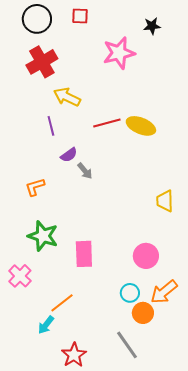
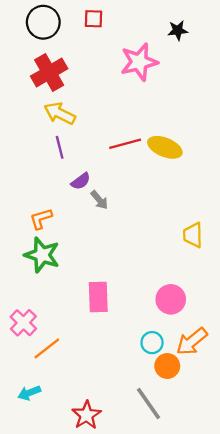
yellow arrow: (67, 97) -> (60, 113), moved
green star: (43, 236) -> (42, 255), moved
orange line: (62, 303) -> (47, 348), moved
cyan arrow: (46, 325) -> (29, 393), moved, turned 30

